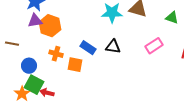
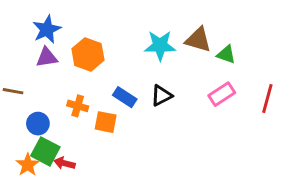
green triangle: (172, 18) -> (226, 54), moved
orange hexagon: (50, 26) -> (88, 54), moved
black triangle: (113, 47) -> (161, 96), turned -35

